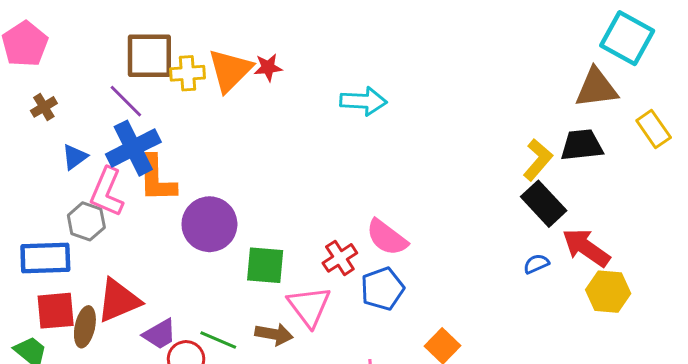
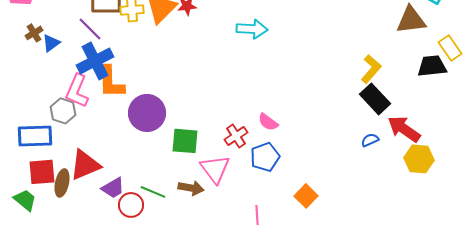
black trapezoid: (582, 145) -> (432, 66), moved
blue triangle: (75, 157) -> (51, 43), moved
pink semicircle: (387, 237) -> (268, 122), size x0.7

